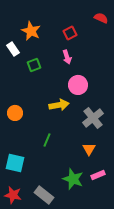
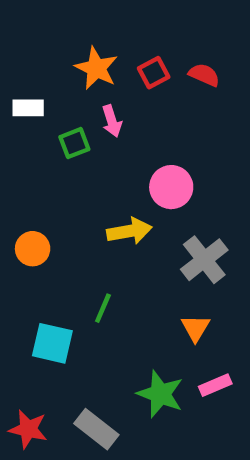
red semicircle: (101, 18) -> (204, 75), moved
orange star: (31, 31) -> (96, 68), moved
white rectangle: (13, 49) -> (28, 108), turned -56
pink arrow: (67, 57) -> (112, 121), moved
cyan square: (15, 163) -> (52, 343), moved

